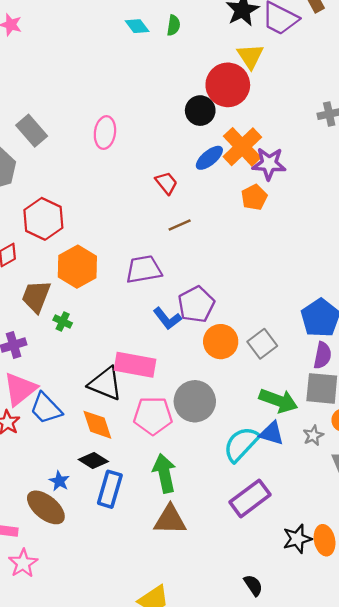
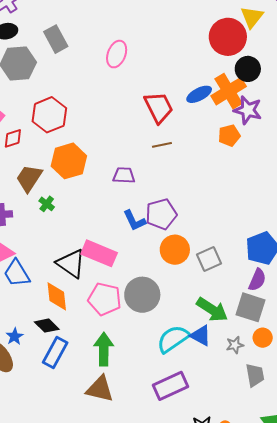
black circle: (200, 111) -> (248, 69), moved
red trapezoid: (166, 183) -> (159, 107), size x1.6
purple trapezoid: (144, 269) -> (124, 175), size x0.7

